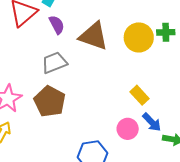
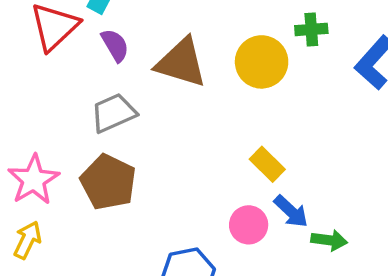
green cross: (166, 32) -> (311, 29), moved

